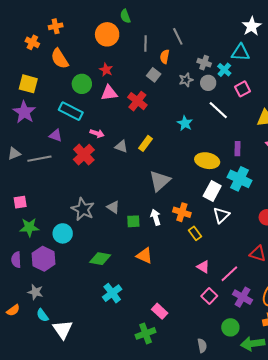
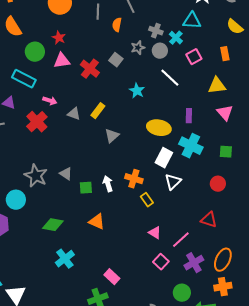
gray square: (154, 75) -> (116, 60), moved
gray triangle: (160, 181) -> (112, 136), moved, size x0.7
purple cross: (243, 297) -> (194, 263), turned 30

